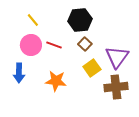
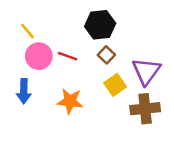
yellow line: (33, 20) -> (28, 31), moved

